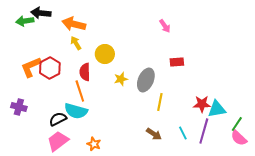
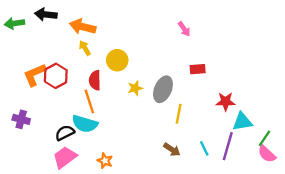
green arrow: (25, 21) -> (15, 23), moved
red star: (202, 104) -> (225, 102), moved

